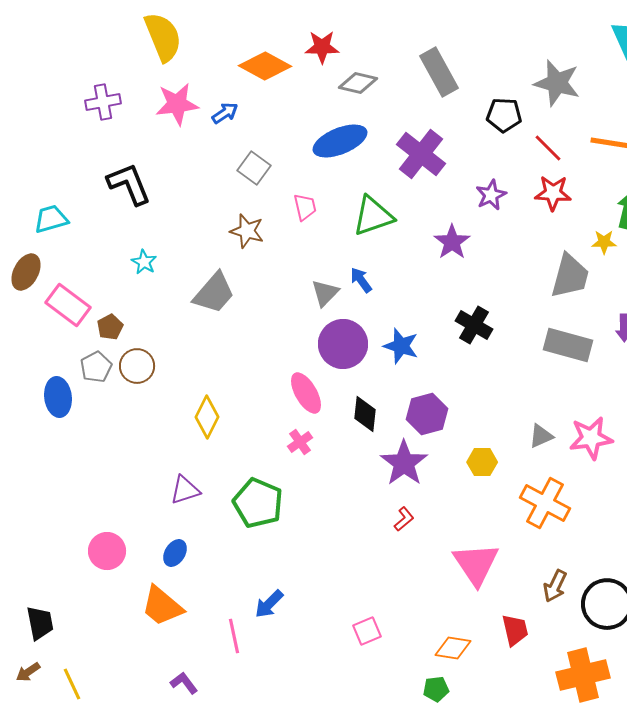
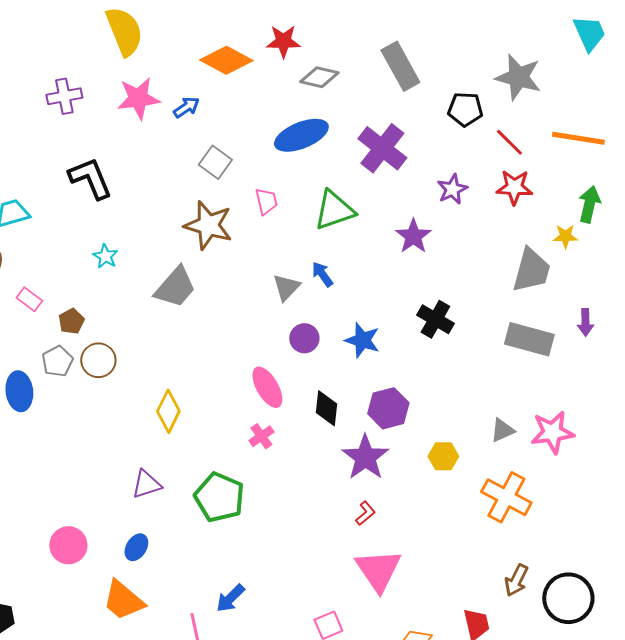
brown star: (247, 231) -> (208, 225), size x1.4
pink rectangle: (68, 305) -> (29, 299), size x0.6
purple circle: (343, 344) -> (304, 338), size x0.6
pink triangle: (476, 564) -> (378, 570), moved

